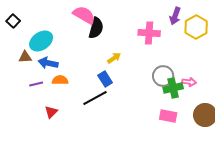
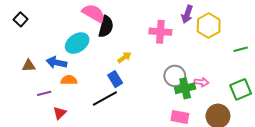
cyan ellipse: (41, 41) -> (77, 43), moved
brown triangle: (25, 57) -> (29, 66), moved
purple line: (36, 84) -> (44, 93), moved

